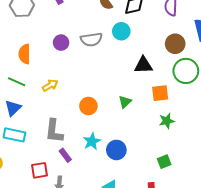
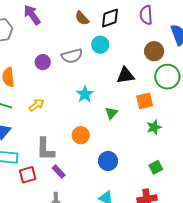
orange circle: (88, 106) -> (81, 135), moved
cyan star: (92, 141) -> (85, 94), moved
red square: (39, 170) -> (28, 175), moved

